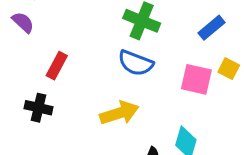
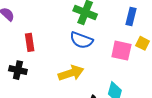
blue rectangle: (211, 28) -> (131, 17), turned -36
red rectangle: (57, 66) -> (30, 42), turned -36

